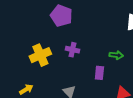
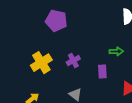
purple cross: (73, 50) -> (73, 61), moved, turned -32

